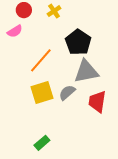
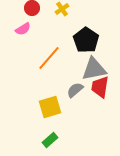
yellow square: (42, 93) -> (50, 107), moved
red trapezoid: (97, 102) -> (100, 87), moved

